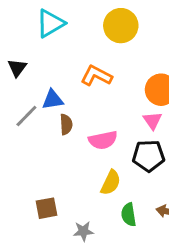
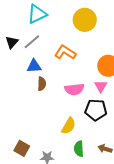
gray line: (26, 116) -> (32, 42), moved
pink semicircle: (103, 140) -> (74, 89), moved
brown square: (46, 208) -> (22, 148), moved, turned 35

